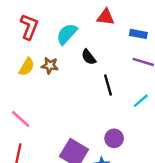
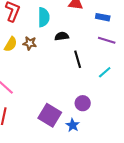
cyan semicircle: (67, 34) -> (44, 17), turned 138
black semicircle: (89, 57) -> (62, 36), turned 120

